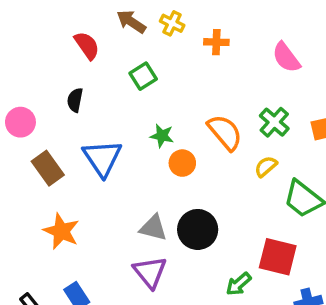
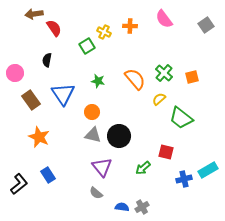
brown arrow: (131, 22) -> (34, 14), moved, turned -42
yellow cross: (172, 23) -> (104, 32), moved
pink semicircle: (286, 57) -> (164, 19), moved
orange circle: (182, 163) -> (92, 112), moved
red square: (278, 257) -> (166, 152), size x0.7
purple triangle: (150, 272) -> (102, 167), moved

